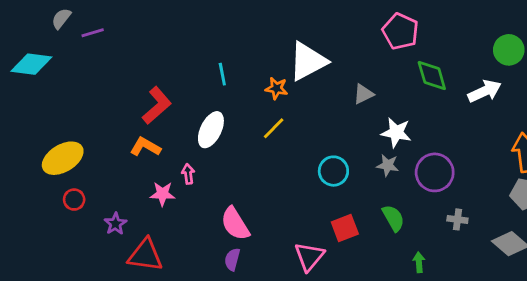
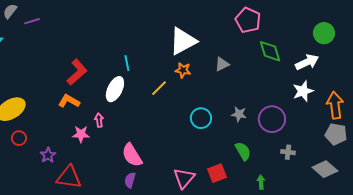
cyan line: (222, 74) -> (127, 63), moved
orange star: (276, 88) -> (183, 70), moved
white star: (396, 133) -> (303, 91), moved, turned -30
red square: (345, 228) -> (217, 173), moved

